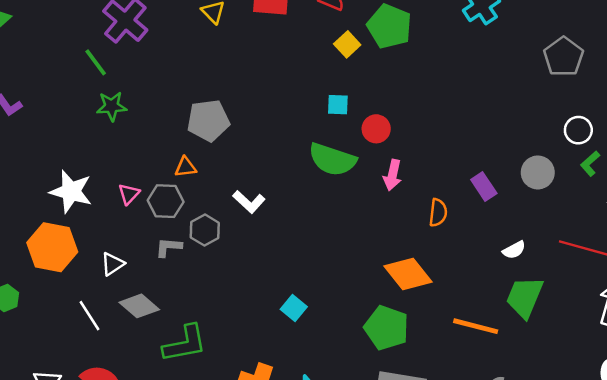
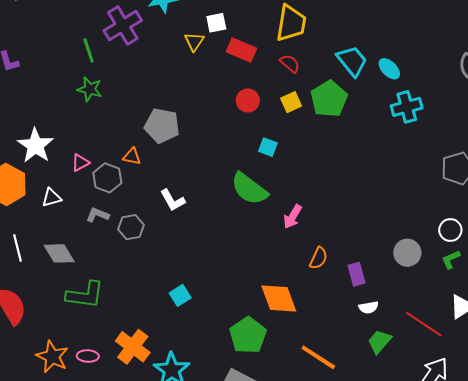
red circle: (376, 129) -> (248, 100), moved
purple rectangle: (484, 187) -> (356, 274), moved
gray hexagon: (205, 230) -> (131, 227), moved
white triangle: (113, 264) -> (52, 198), moved
green trapezoid: (525, 297) -> (379, 341), moved, size x0.7

